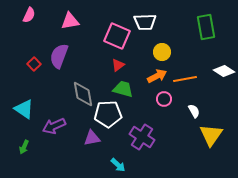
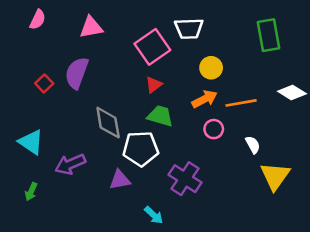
pink square: (117, 36) -> (152, 47), turned 32

